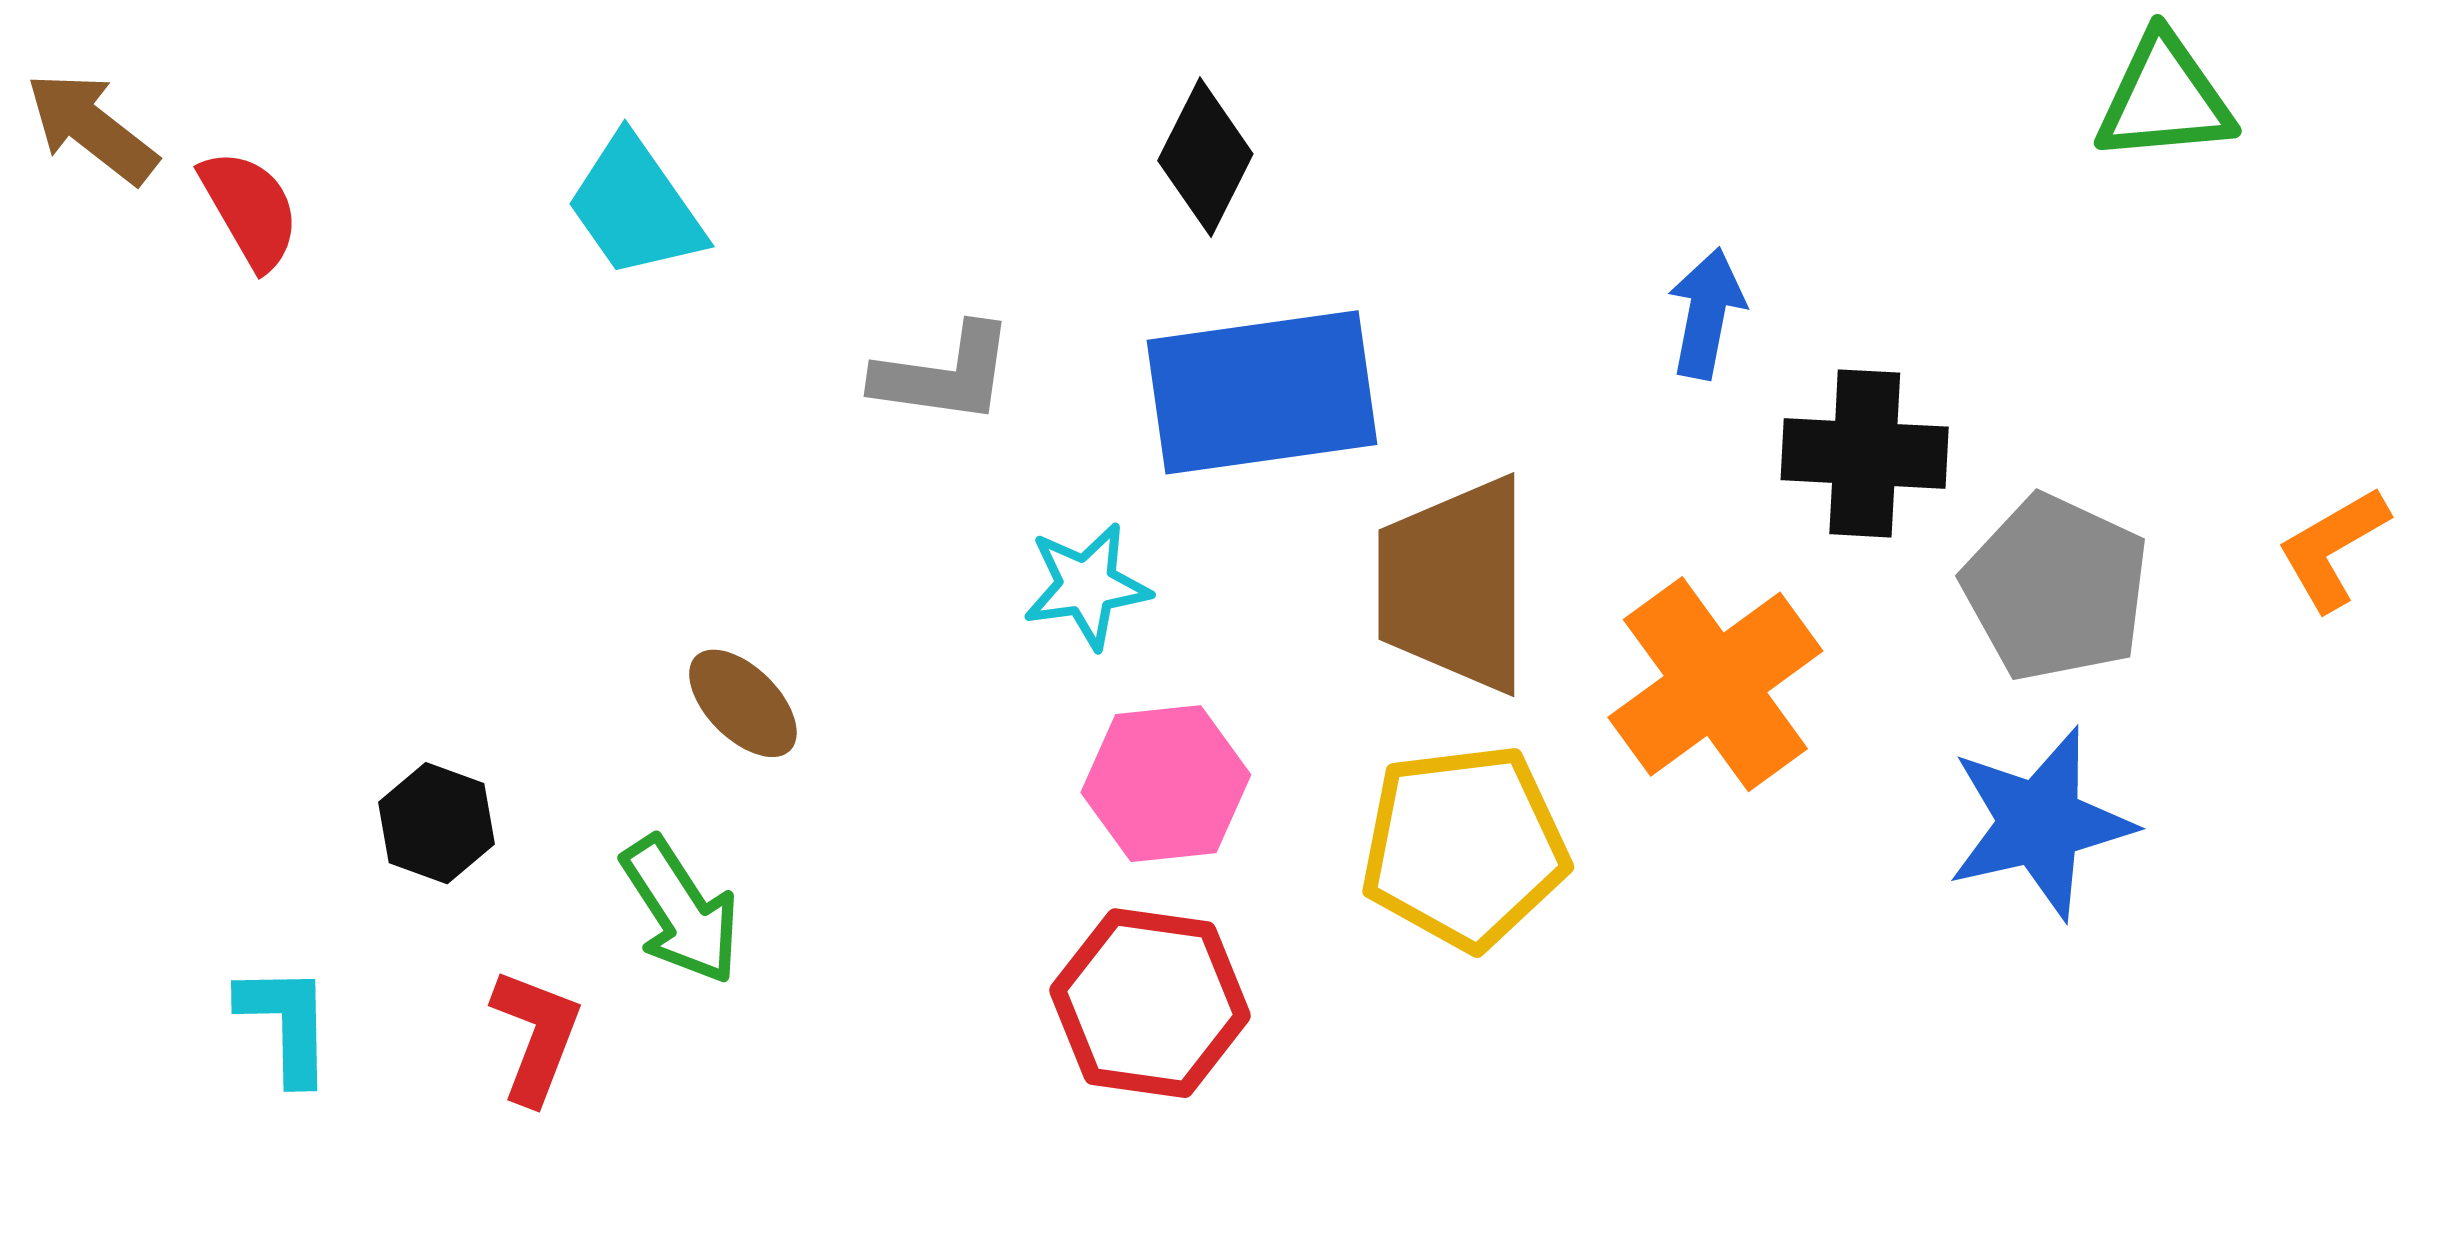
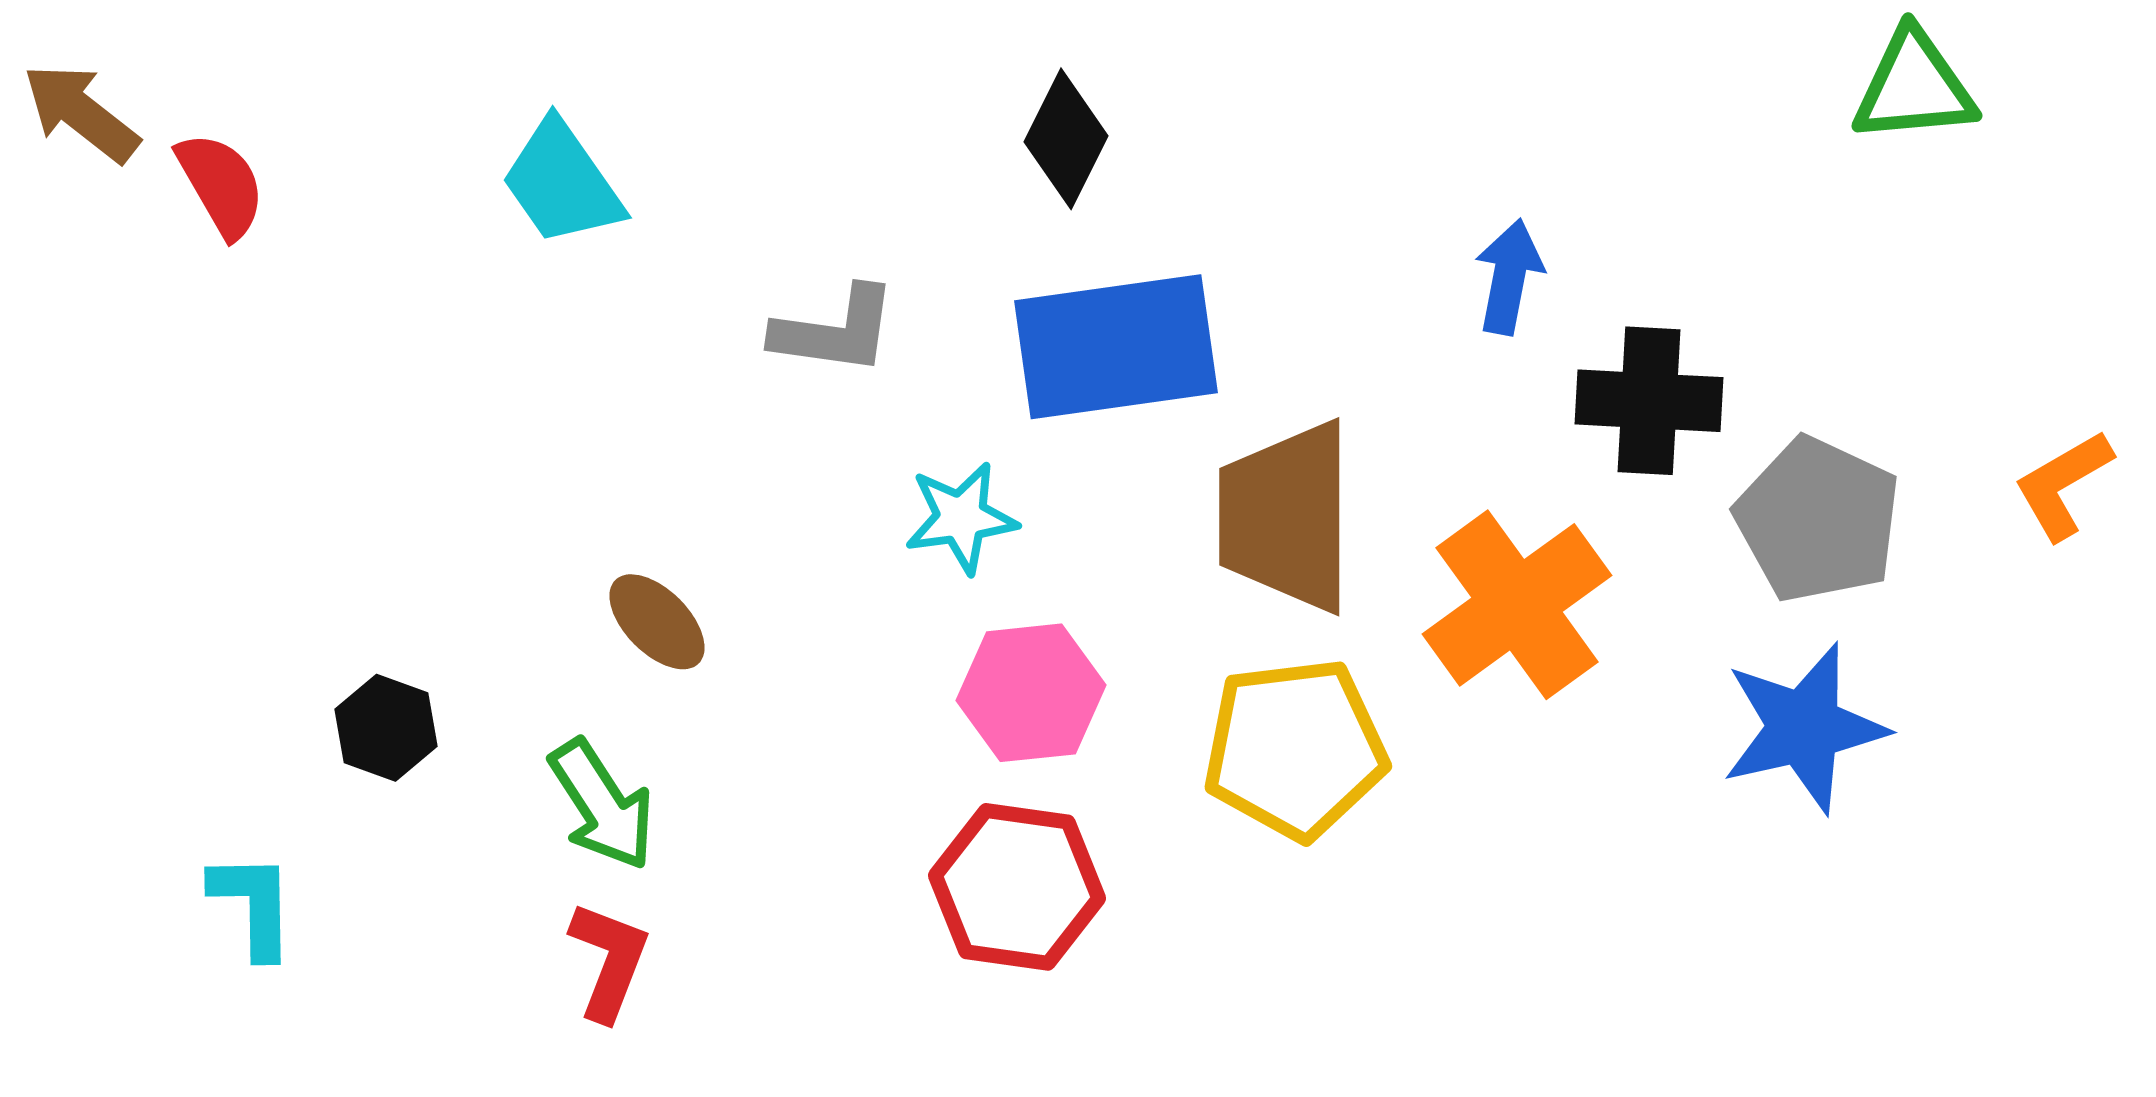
red L-shape: (536, 1036) -> (609, 961), moved

